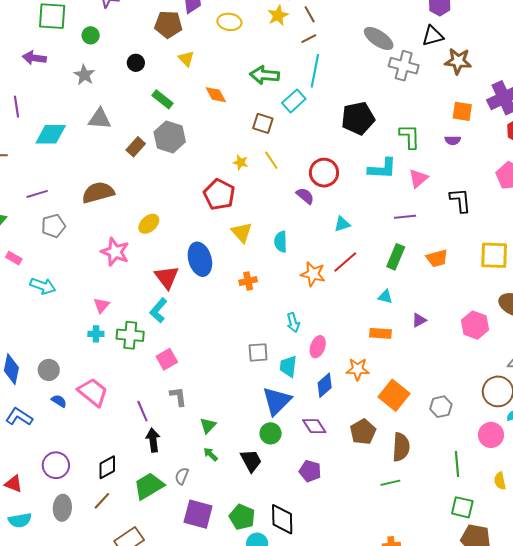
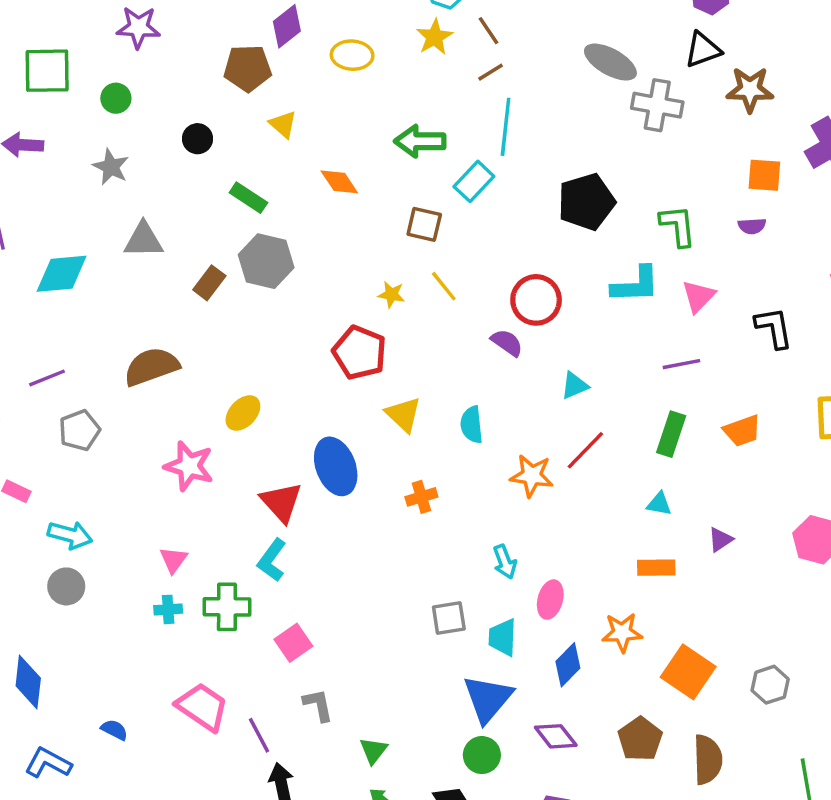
gray circle: (49, 370) -> (66, 586), moved
pink trapezoid: (93, 392) -> (202, 707), moved

